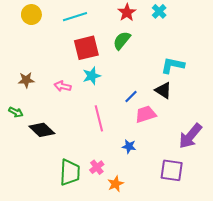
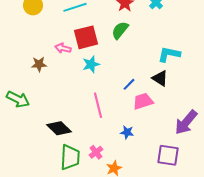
brown star: (26, 80) -> (39, 64), moved
pink arrow: (63, 86) -> (63, 48), moved
green arrow: (16, 112) -> (18, 99), size x1.6
black diamond: (42, 130) -> (59, 128), moved

